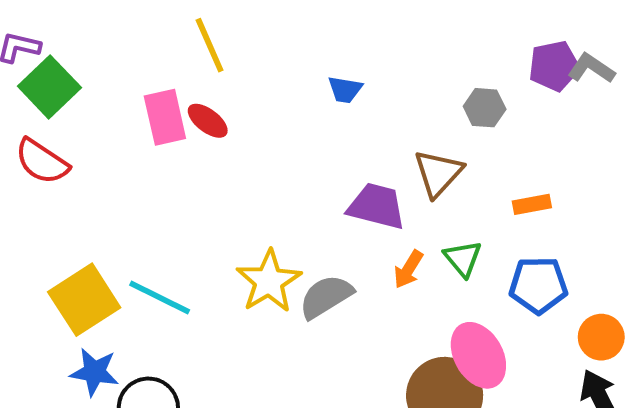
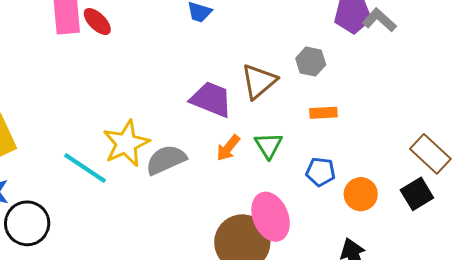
gray hexagon: (485, 108) -> (311, 62), moved
blue pentagon: (538, 285) -> (320, 172), size x0.7
cyan line: (160, 298) -> (85, 168), moved
orange circle: (601, 337) -> (361, 194), moved

